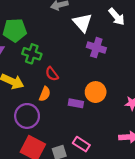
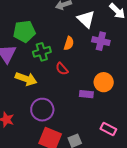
green cross: (32, 54) -> (42, 52), turned -30
orange semicircle: (45, 94) -> (69, 43), moved
pink rectangle: (81, 144) -> (108, 129), moved

